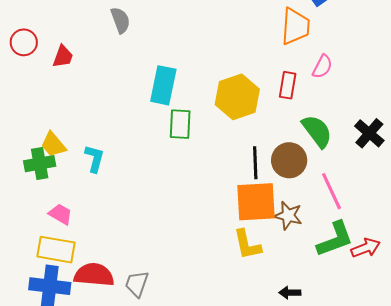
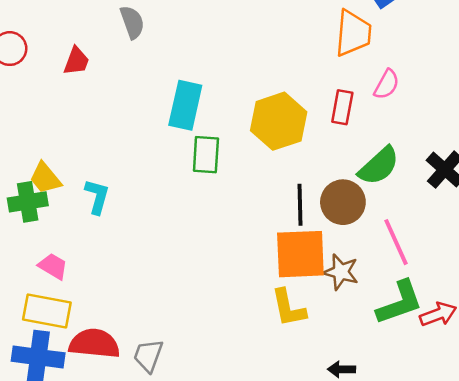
red trapezoid: (63, 57) -> (76, 61), moved
green semicircle: (317, 131) -> (379, 166), turned 84

